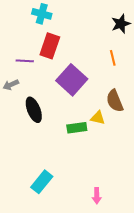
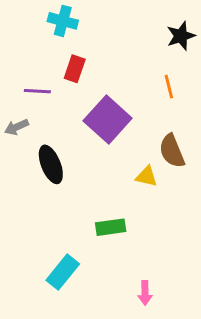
red rectangle: (50, 46) -> (75, 69), size x0.7
green rectangle: (77, 128) -> (111, 227), moved

